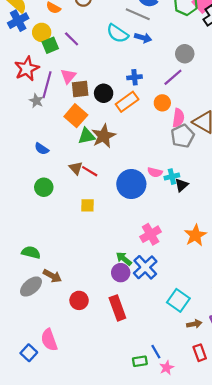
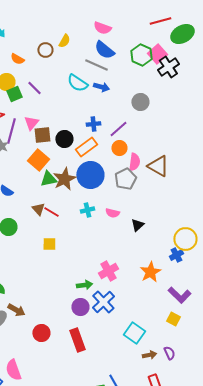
purple line: (173, 77) -> (118, 129), moved
gray pentagon: (183, 136) -> (125, 179), moved
cyan cross: (172, 177) -> (87, 210), moved
blue circle: (131, 184) -> (90, 175), moved
green arrow: (124, 259) -> (84, 285), moved, turned 133

